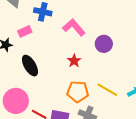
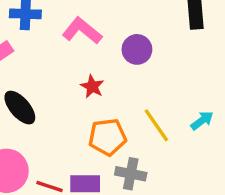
yellow line: (107, 90) -> (156, 125), turned 35

